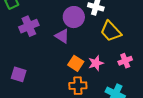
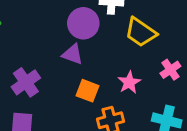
purple cross: (29, 26) -> (26, 82), moved
orange square: (76, 63) -> (88, 91), moved

